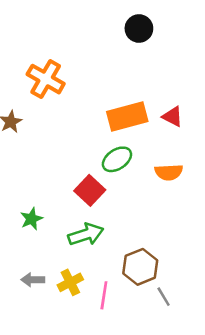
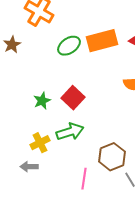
green ellipse: (117, 159) -> (69, 46), moved
green star: (31, 219) -> (42, 101), moved
yellow cross: (70, 282) -> (40, 143), moved

